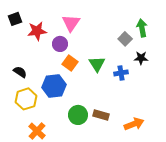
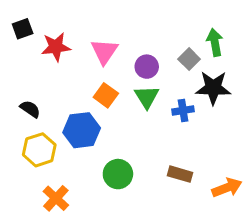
pink triangle: (71, 23) -> (104, 51), moved
purple circle: (60, 44) -> (147, 67), moved
black star: (141, 58) -> (213, 88), size x1.6
brown rectangle: (101, 115) -> (180, 174), moved
orange arrow: (134, 124) -> (227, 188), moved

